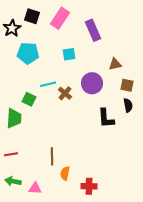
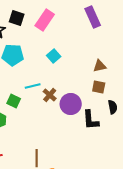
purple rectangle: (93, 30) -> (93, 17), moved
cyan square: (69, 54) -> (54, 56), turned -32
purple circle: (92, 83) -> (71, 104), moved
brown square: (127, 85) -> (99, 87), moved

